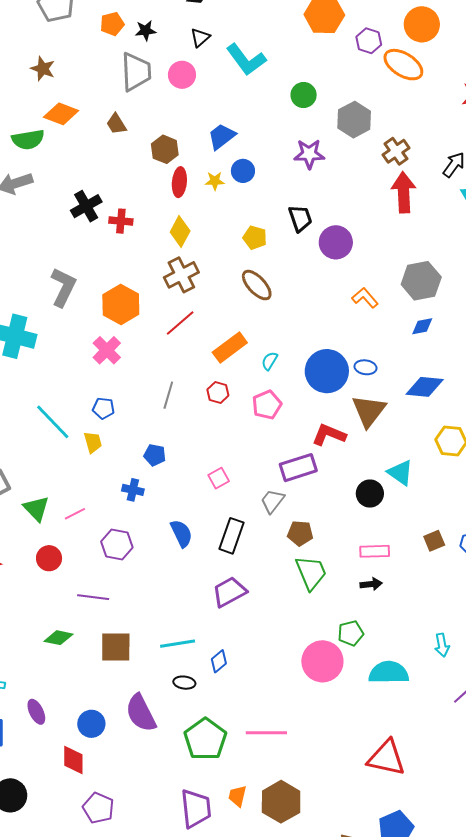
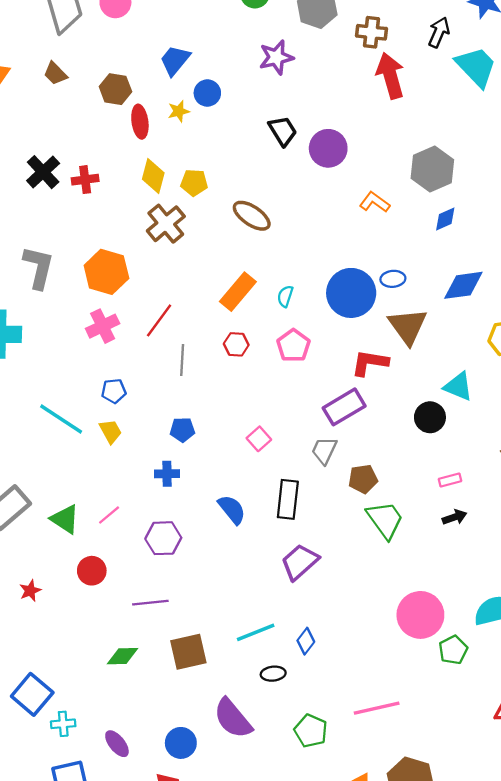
brown cross: (396, 151) -> (371, 32), turned -36
yellow pentagon: (255, 238) -> (194, 183), moved
red line: (180, 323) -> (159, 320), moved
pink cross: (107, 350) -> (103, 326), turned 32
pink rectangle: (375, 551) -> (450, 480), size x0.7
green pentagon: (351, 633) -> (453, 650), moved
green pentagon: (205, 739) -> (311, 731), size x0.7

